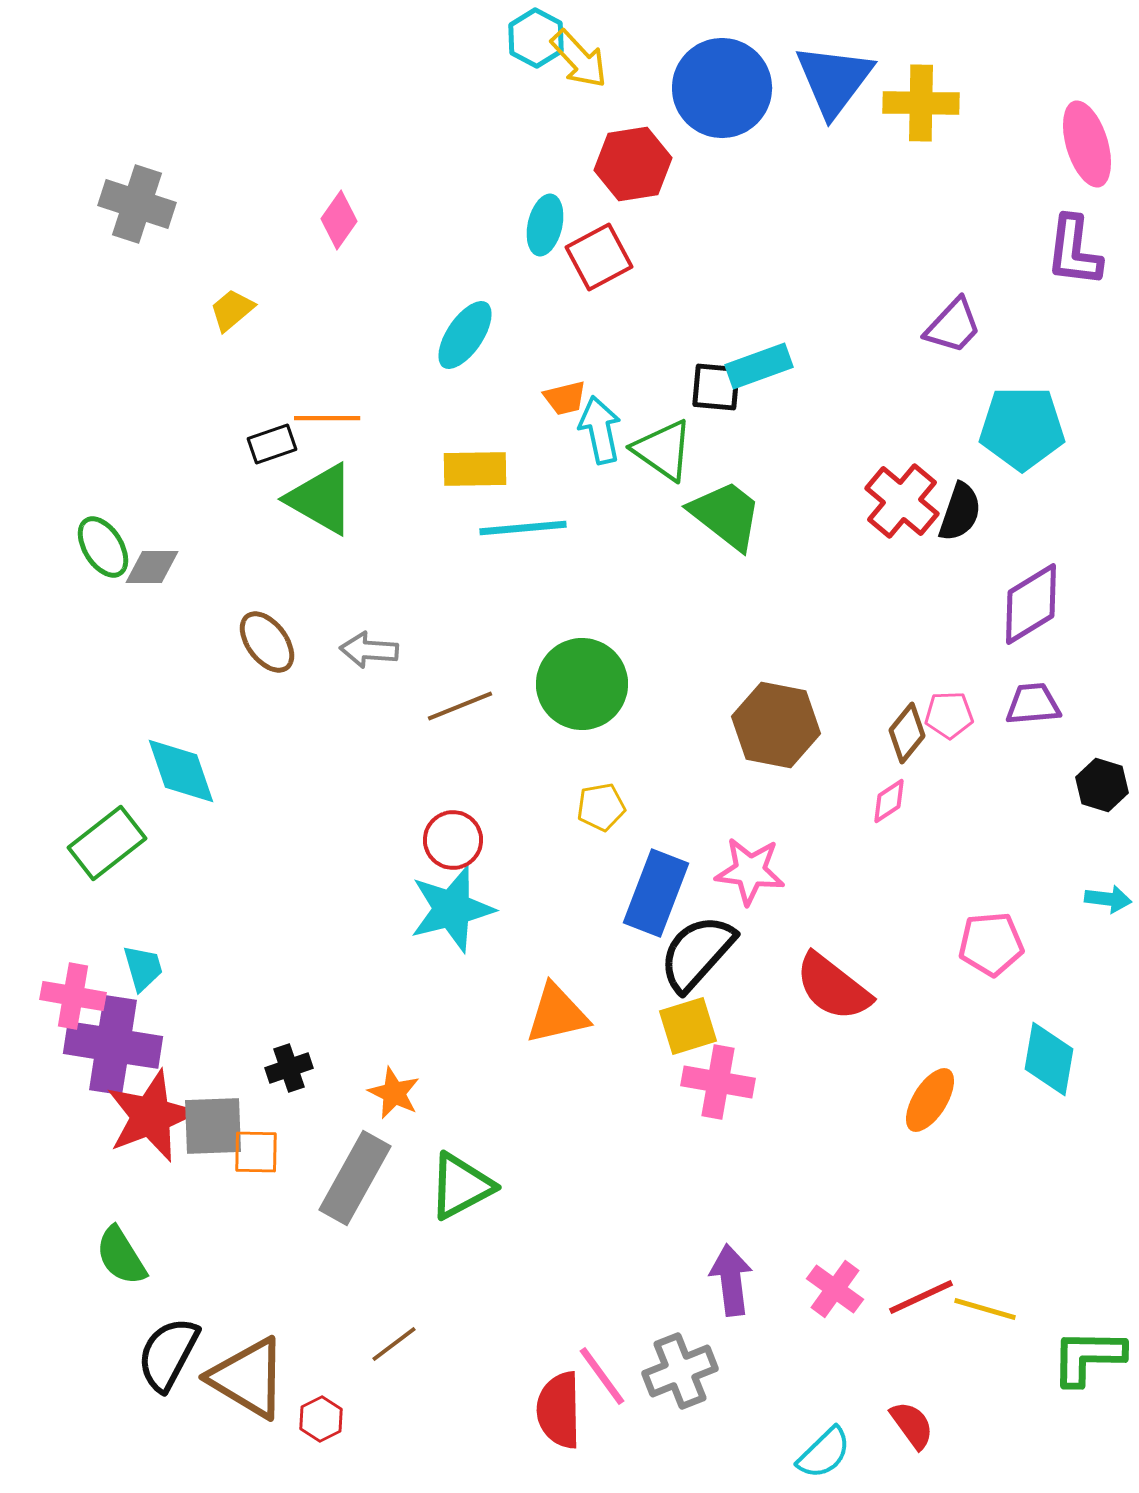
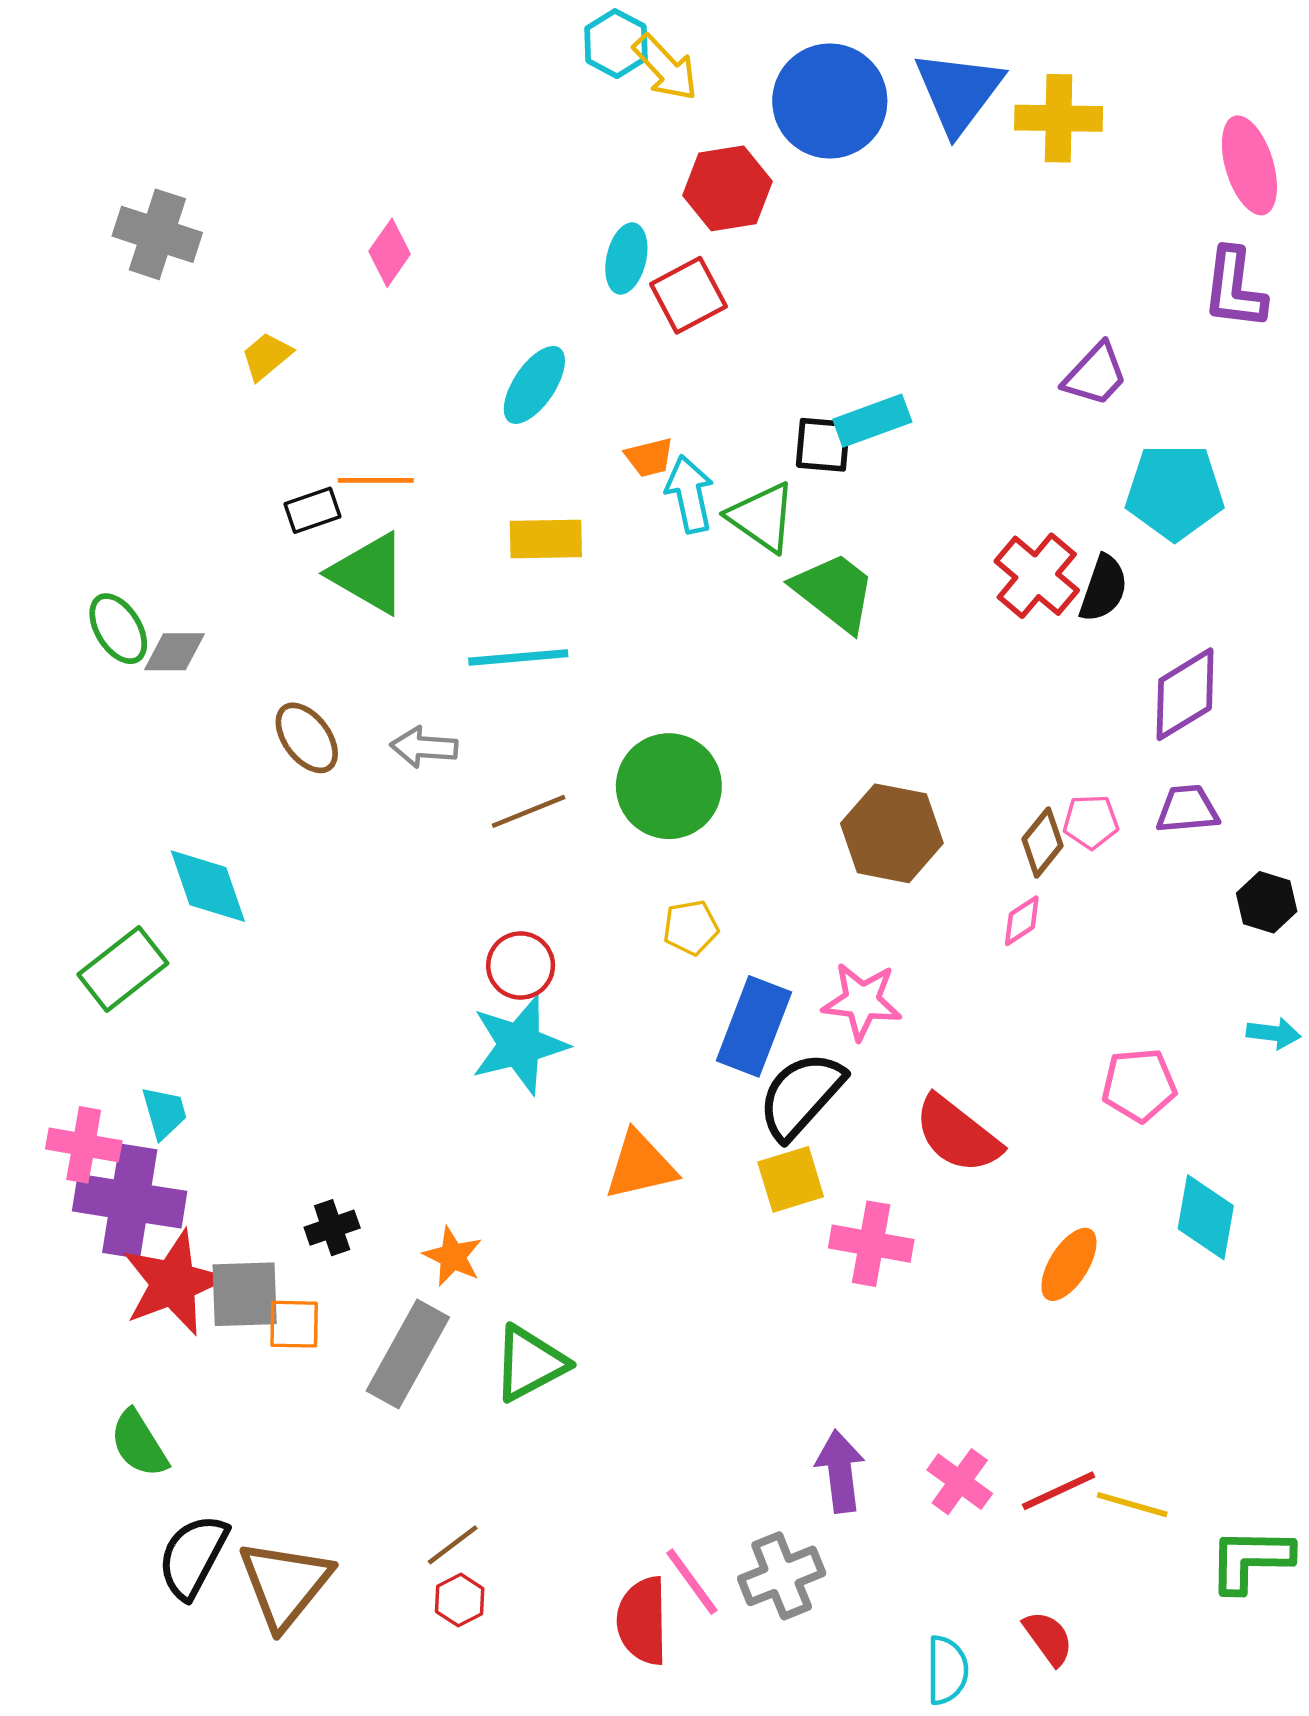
cyan line: (523, 528) -> (518, 657), moved
pink cross: (718, 1082) -> (871, 1244), moved
brown triangle: (248, 1378) -> (285, 1584), turned 38
red hexagon: (321, 1419) -> (460, 1600), moved
cyan semicircle: (824, 1453) -> (947, 1670), turned -46

